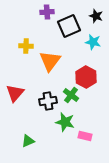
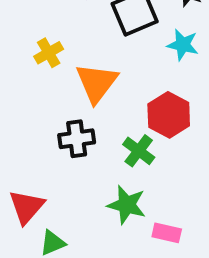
yellow cross: (26, 46) -> (49, 53), turned -32
red triangle: (15, 93) -> (27, 207), moved
black cross: (48, 101) -> (77, 139), moved

